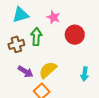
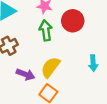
green arrow: (36, 37) -> (46, 30), moved

